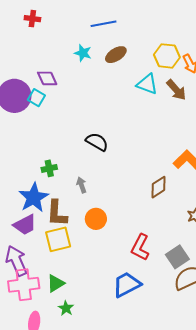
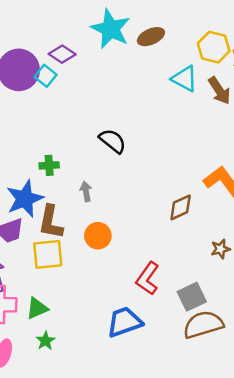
cyan star: (83, 53) -> (111, 29), size x1.8
purple diamond: (47, 78) -> (62, 54), turned -40

